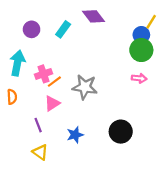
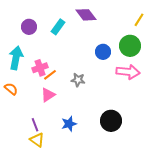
blue circle: (141, 35) -> (103, 52), moved
pink arrow: (139, 78) -> (128, 72), size x1.6
gray star: (85, 87) -> (78, 80), size x0.6
orange semicircle: (12, 97) -> (11, 89), turned -48
purple line: (38, 125) -> (35, 125), moved

